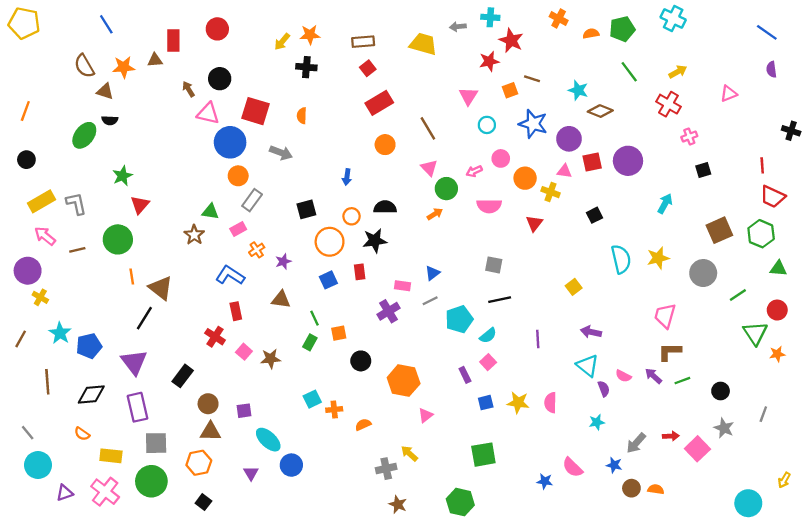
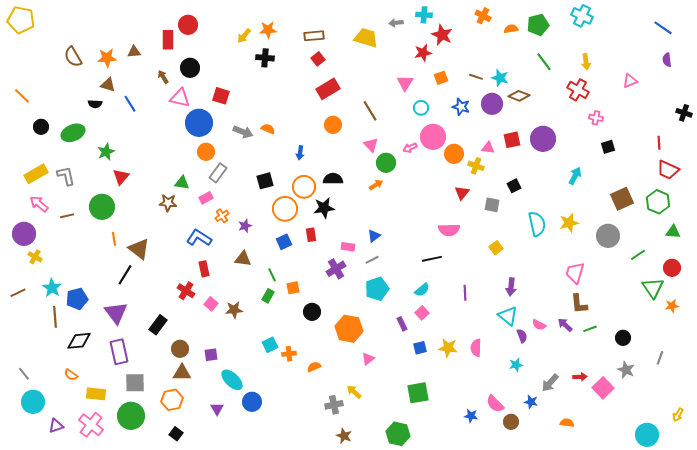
blue line: (106, 24) -> (130, 104), moved
red rectangle: (173, 40) -> (168, 40), moved
yellow arrow: (678, 72) -> (586, 62), turned 112
brown line: (532, 79) -> (476, 77), moved
brown triangle: (105, 91) -> (108, 85), moved
orange line: (25, 111) -> (22, 96), turned -66
red square: (256, 111) -> (221, 96), size x0.7
orange semicircle: (302, 116) -> (268, 129), moved, turned 112
blue star: (533, 124) -> (461, 107), size x0.7
green ellipse: (84, 135) -> (73, 133), moved, turned 30
pink cross: (689, 137) -> (596, 118), turned 32
purple circle: (569, 139) -> (492, 104), moved
pink circle: (501, 158) -> (433, 137), size x1.6
black circle: (26, 160) -> (41, 127), moved
pink semicircle: (489, 206) -> (449, 230), moved
orange circle: (352, 216) -> (304, 187), size x1.5
brown star: (194, 235) -> (168, 203), turned -30
gray square: (494, 265) -> (492, 205), moved
cyan pentagon: (459, 319) -> (377, 289), moved
purple arrow: (591, 332) -> (511, 287), turned -96
brown line: (21, 339) -> (18, 293), turned 35
brown L-shape: (670, 352) -> (579, 304), turned -95
brown line: (47, 382) -> (55, 317), moved
brown circle: (631, 488) -> (511, 422), moved

